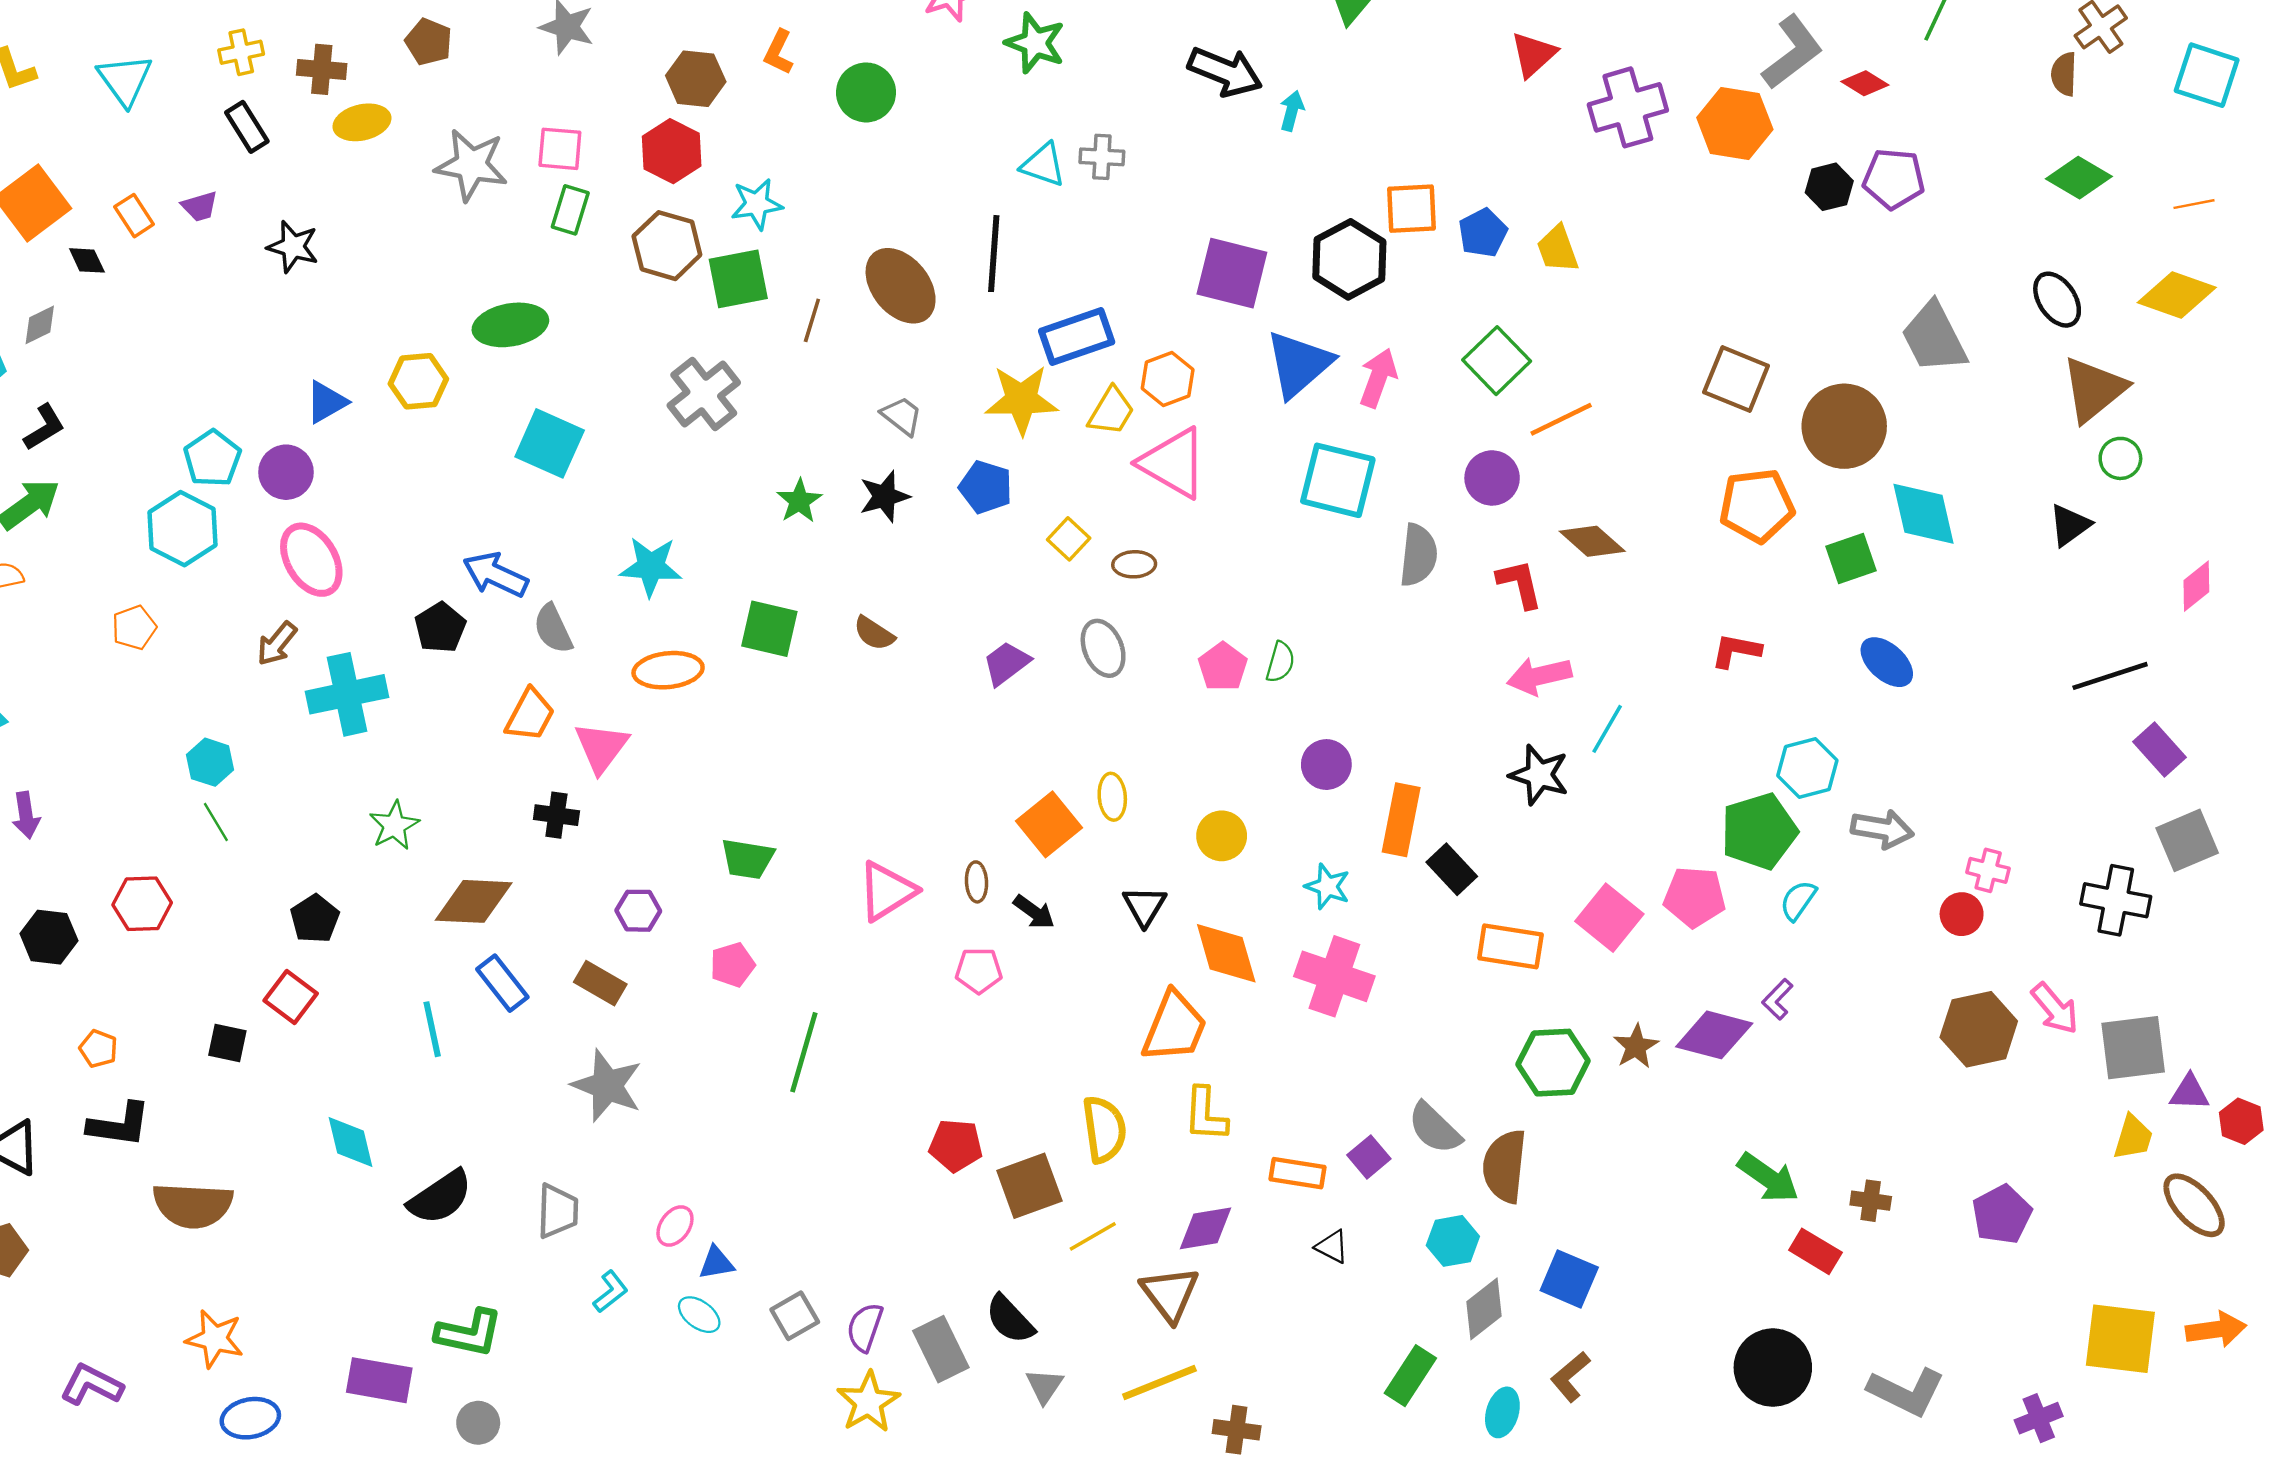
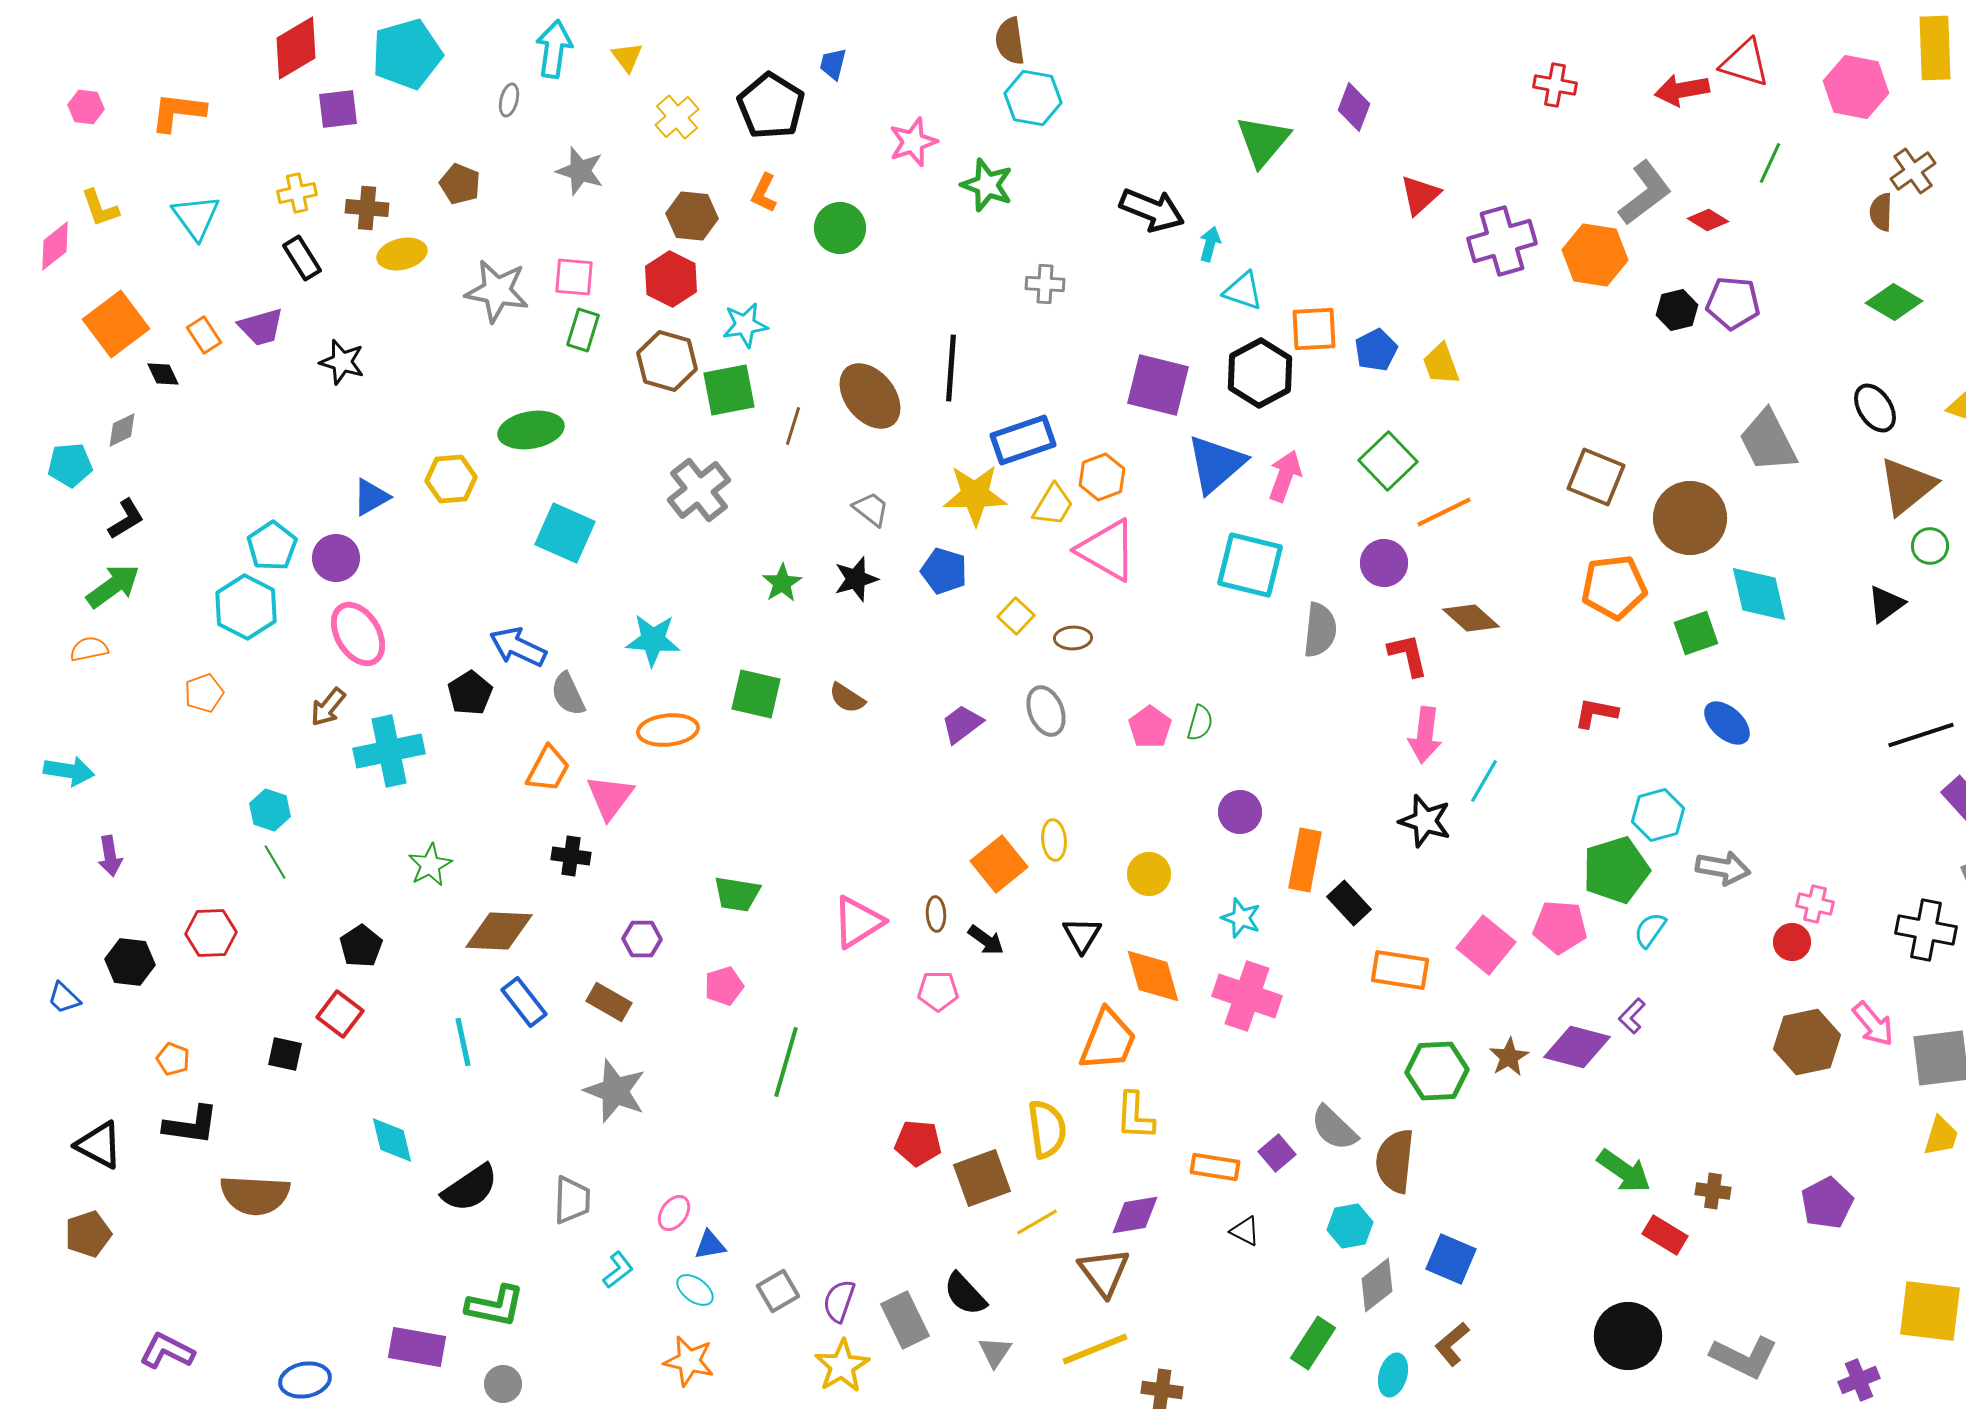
cyan triangle: (1043, 165) -> (1243, 291), moved
purple trapezoid: (200, 206) -> (261, 327), size x1.4
pink arrow: (1539, 676) -> (1425, 735), turned -70
orange star: (215, 1339) -> (689, 1361), moved

